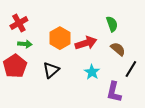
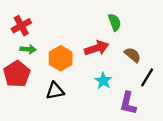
green semicircle: (112, 24) -> (115, 22), moved
orange hexagon: (60, 38) -> (61, 58), moved
black triangle: (51, 70) -> (55, 91), moved, turned 30

